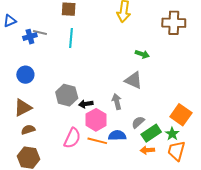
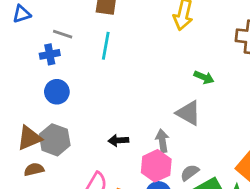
blue cross: (30, 37) -> (50, 54), moved
blue circle: (25, 75) -> (57, 92), moved
gray hexagon: (67, 95) -> (55, 140), moved
pink hexagon: (96, 120) -> (156, 166), moved

